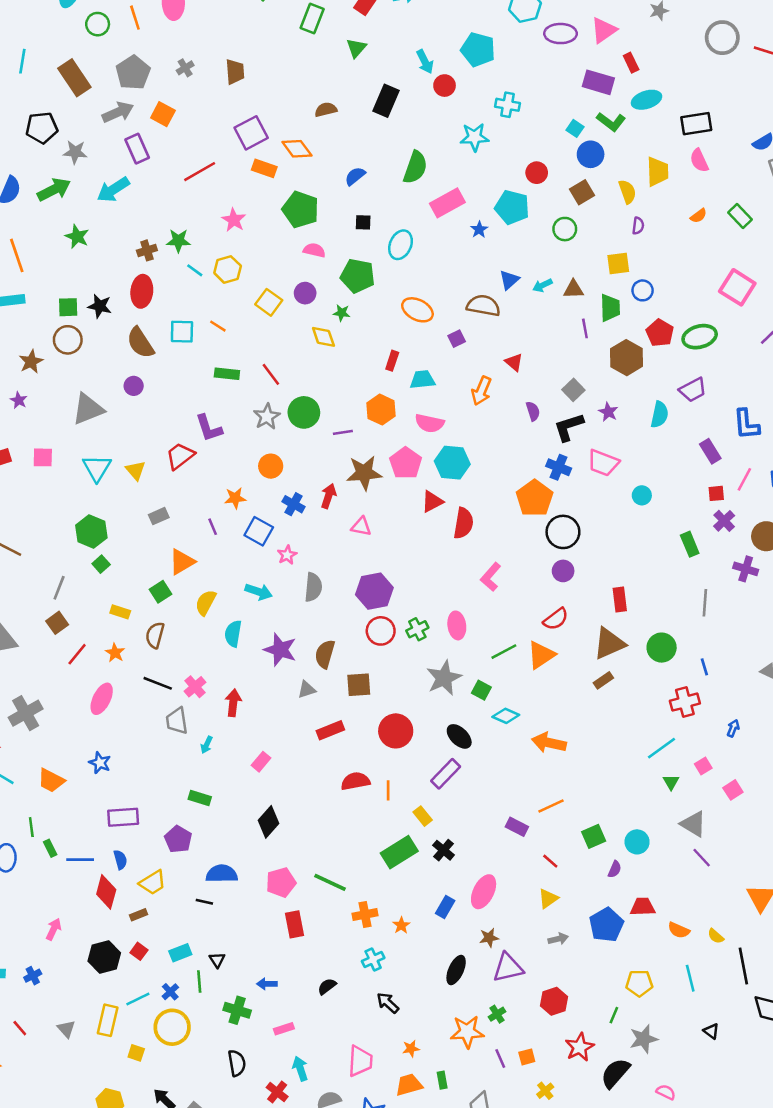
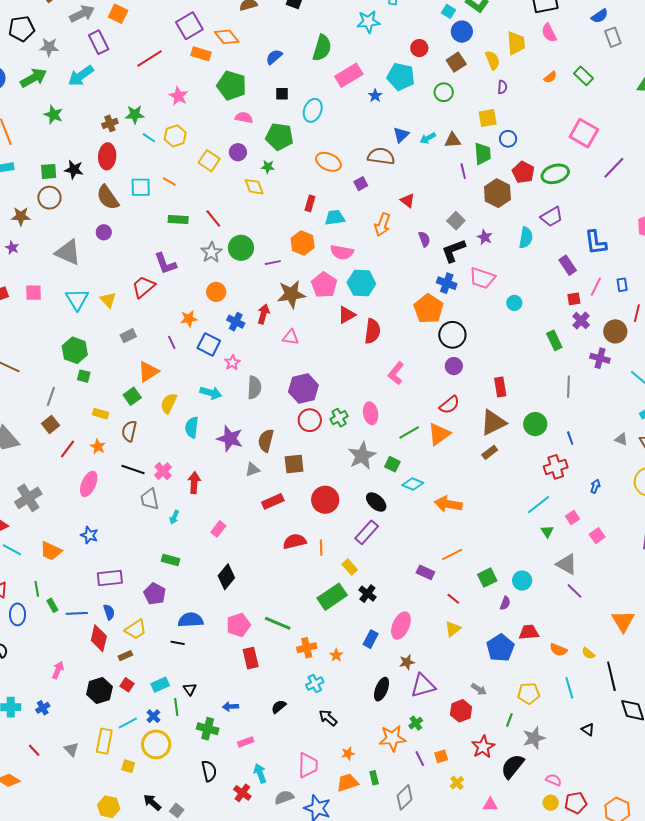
brown star: (31, 362) -> (21, 216), turned 30
gray triangle: (88, 409) -> (68, 252), turned 48
green square: (101, 564) -> (84, 376), turned -32
gray arrow: (558, 939) -> (479, 689), moved, turned 49

